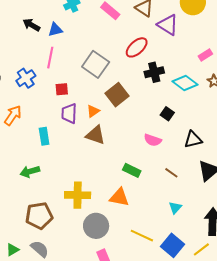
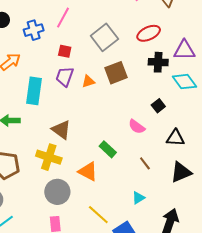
purple triangle: (168, 25) -> (184, 50), moved, turned -50
brown triangle: (95, 135) -> (61, 130), moved
cyan rectangle: (44, 136) -> (34, 91), size x1.5

